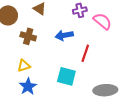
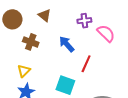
blue arrow: (64, 35) -> (67, 44), turned 54
yellow triangle: (24, 66) -> (24, 71), turned -32

